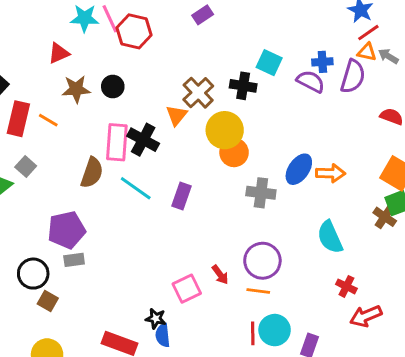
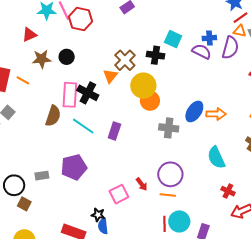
purple pentagon: (67, 230) -> (74, 167), moved

